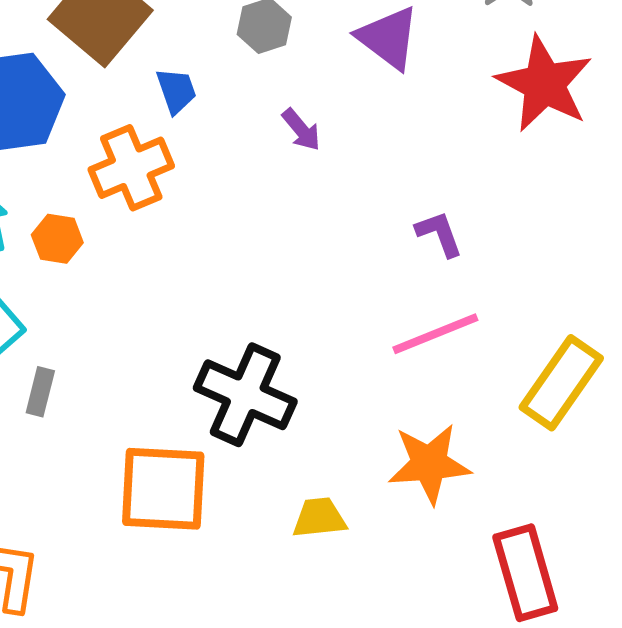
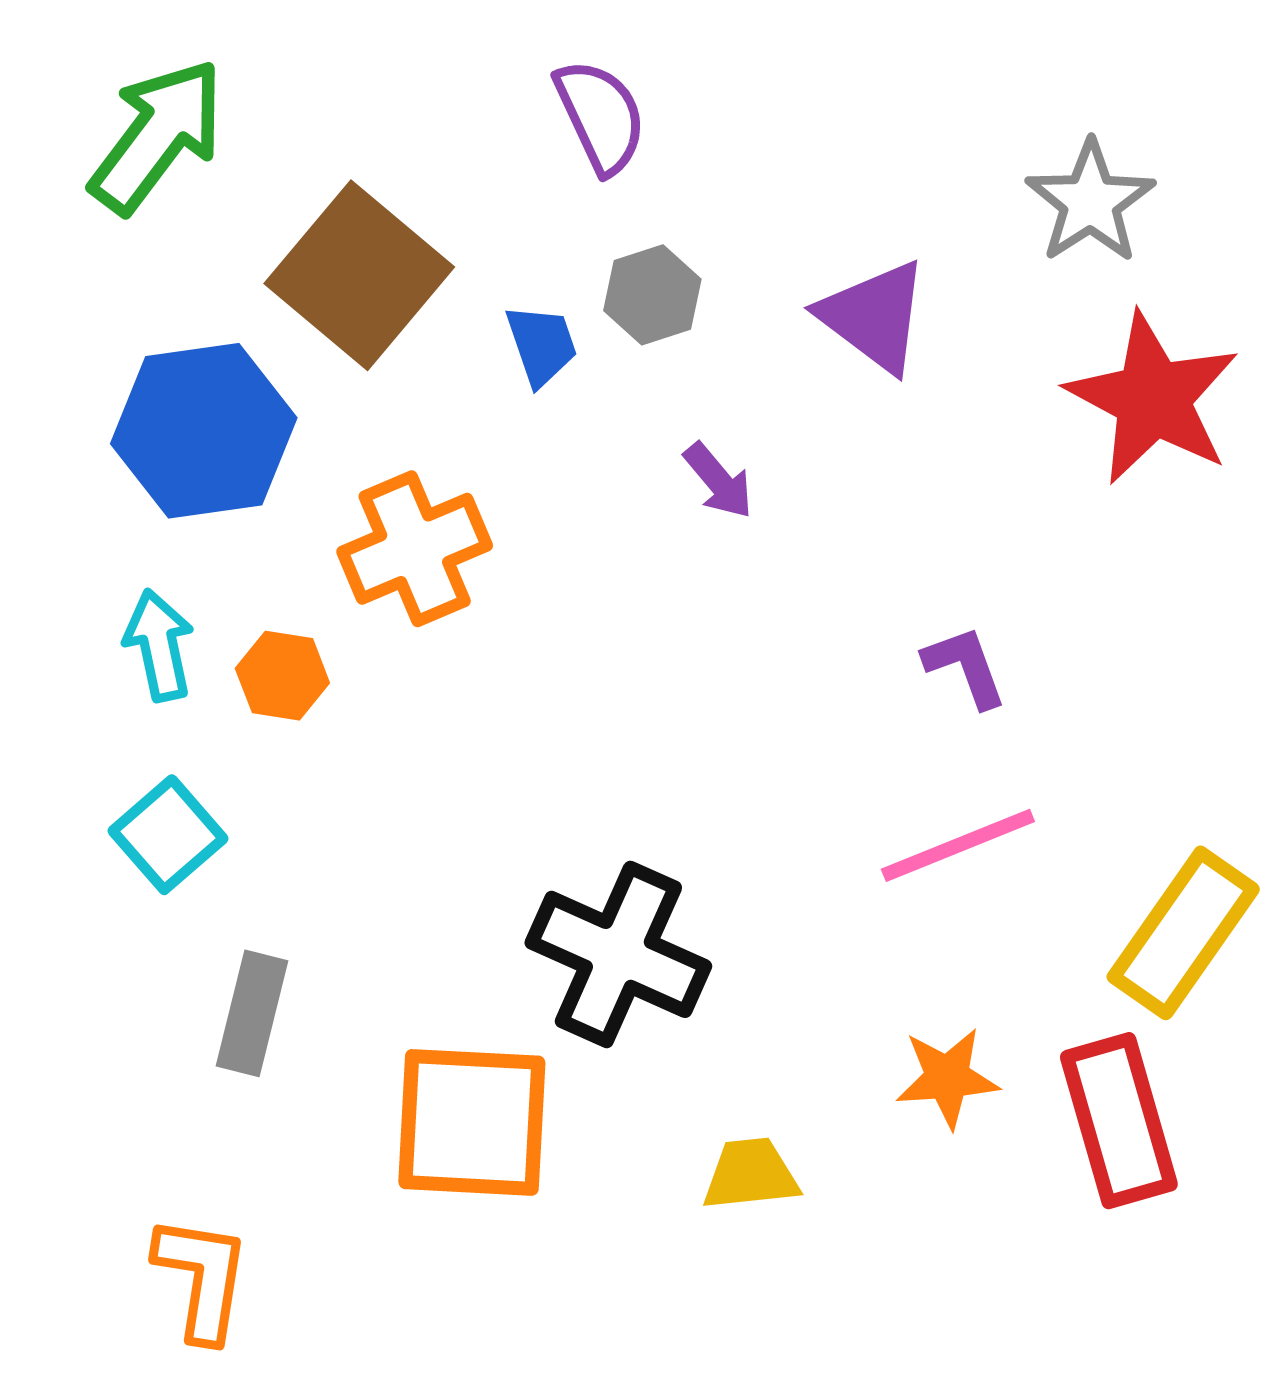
blue trapezoid: (176, 91) -> (542, 345), moved
gray rectangle: (40, 392) -> (252, 1013), moved, size x1.4
orange star: (429, 464) -> (947, 1078), size x0.7
red rectangle: (525, 573) -> (1119, 1121), moved

